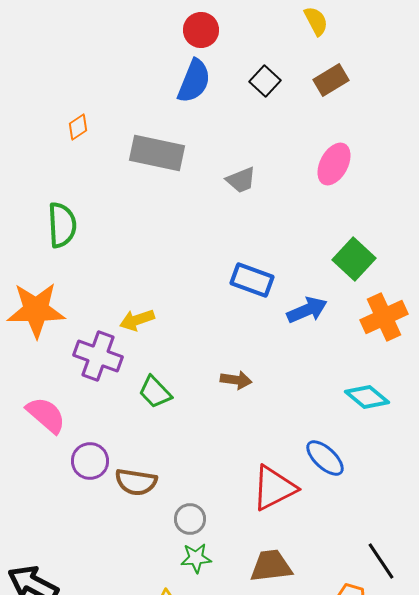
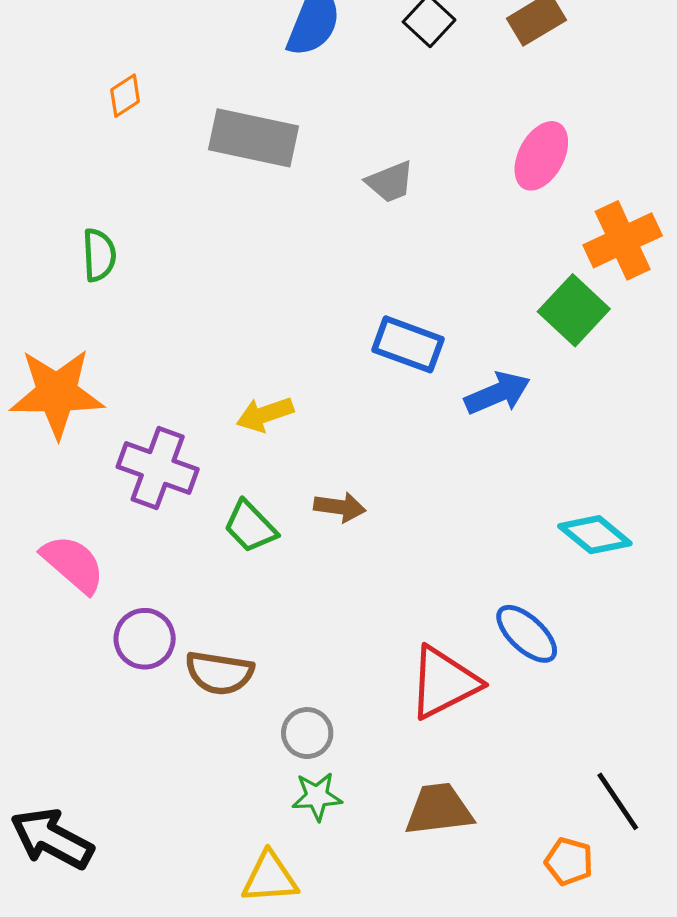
green semicircle: (62, 225) -> (99, 255), size x0.7
orange cross: (384, 317) -> (623, 240), moved
yellow arrow: (137, 320) -> (265, 414), moved
brown arrow: (236, 380) -> (340, 507), moved

